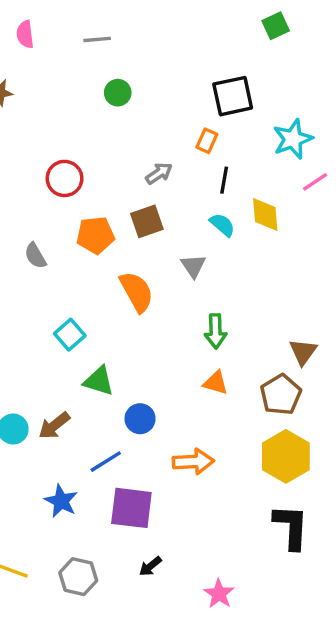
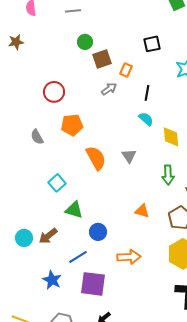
black square: (233, 96) -> (152, 44), size x0.7
orange rectangle: (207, 141) -> (126, 70), moved
yellow diamond: (265, 214) -> (171, 137), moved
brown square: (147, 221) -> (102, 59), moved
gray triangle: (193, 266) -> (129, 156), moved
green arrow: (216, 331) -> (168, 175), moved

